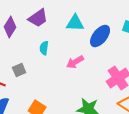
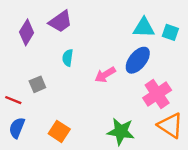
cyan triangle: (75, 23) -> (144, 28), moved
blue ellipse: (100, 36) -> (138, 60), moved

